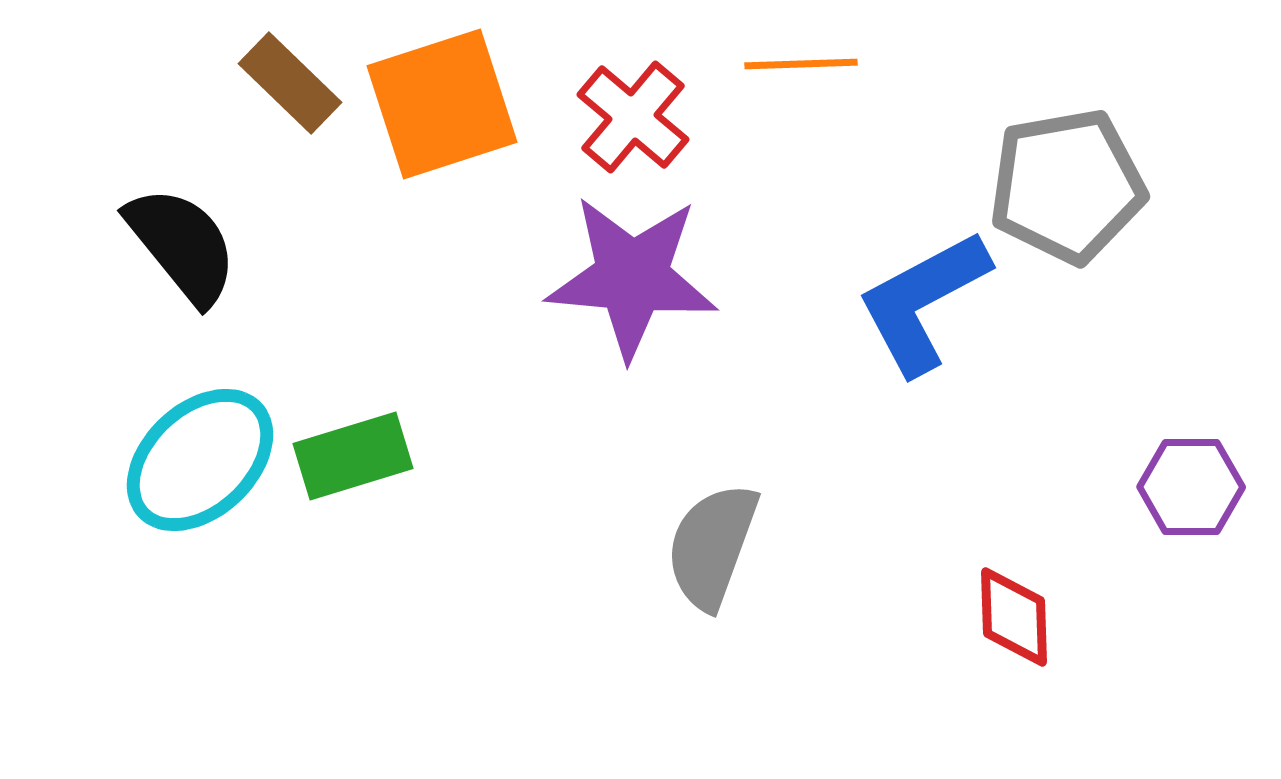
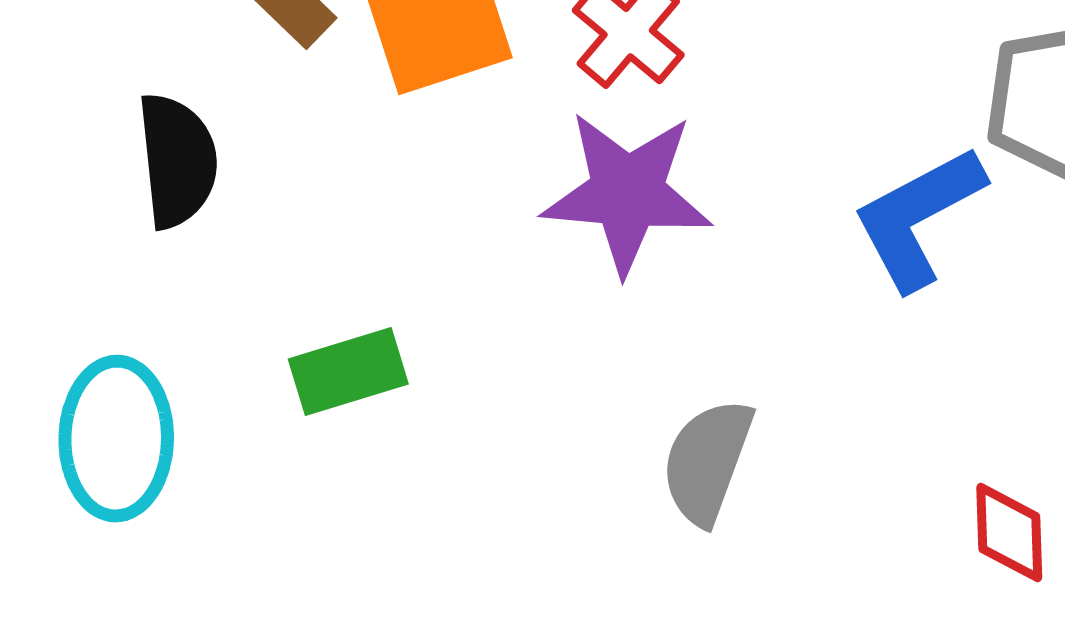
black semicircle: (182, 245) -> (177, 161), turned 33
cyan ellipse: (200, 460) -> (116, 439), moved, turned -46

